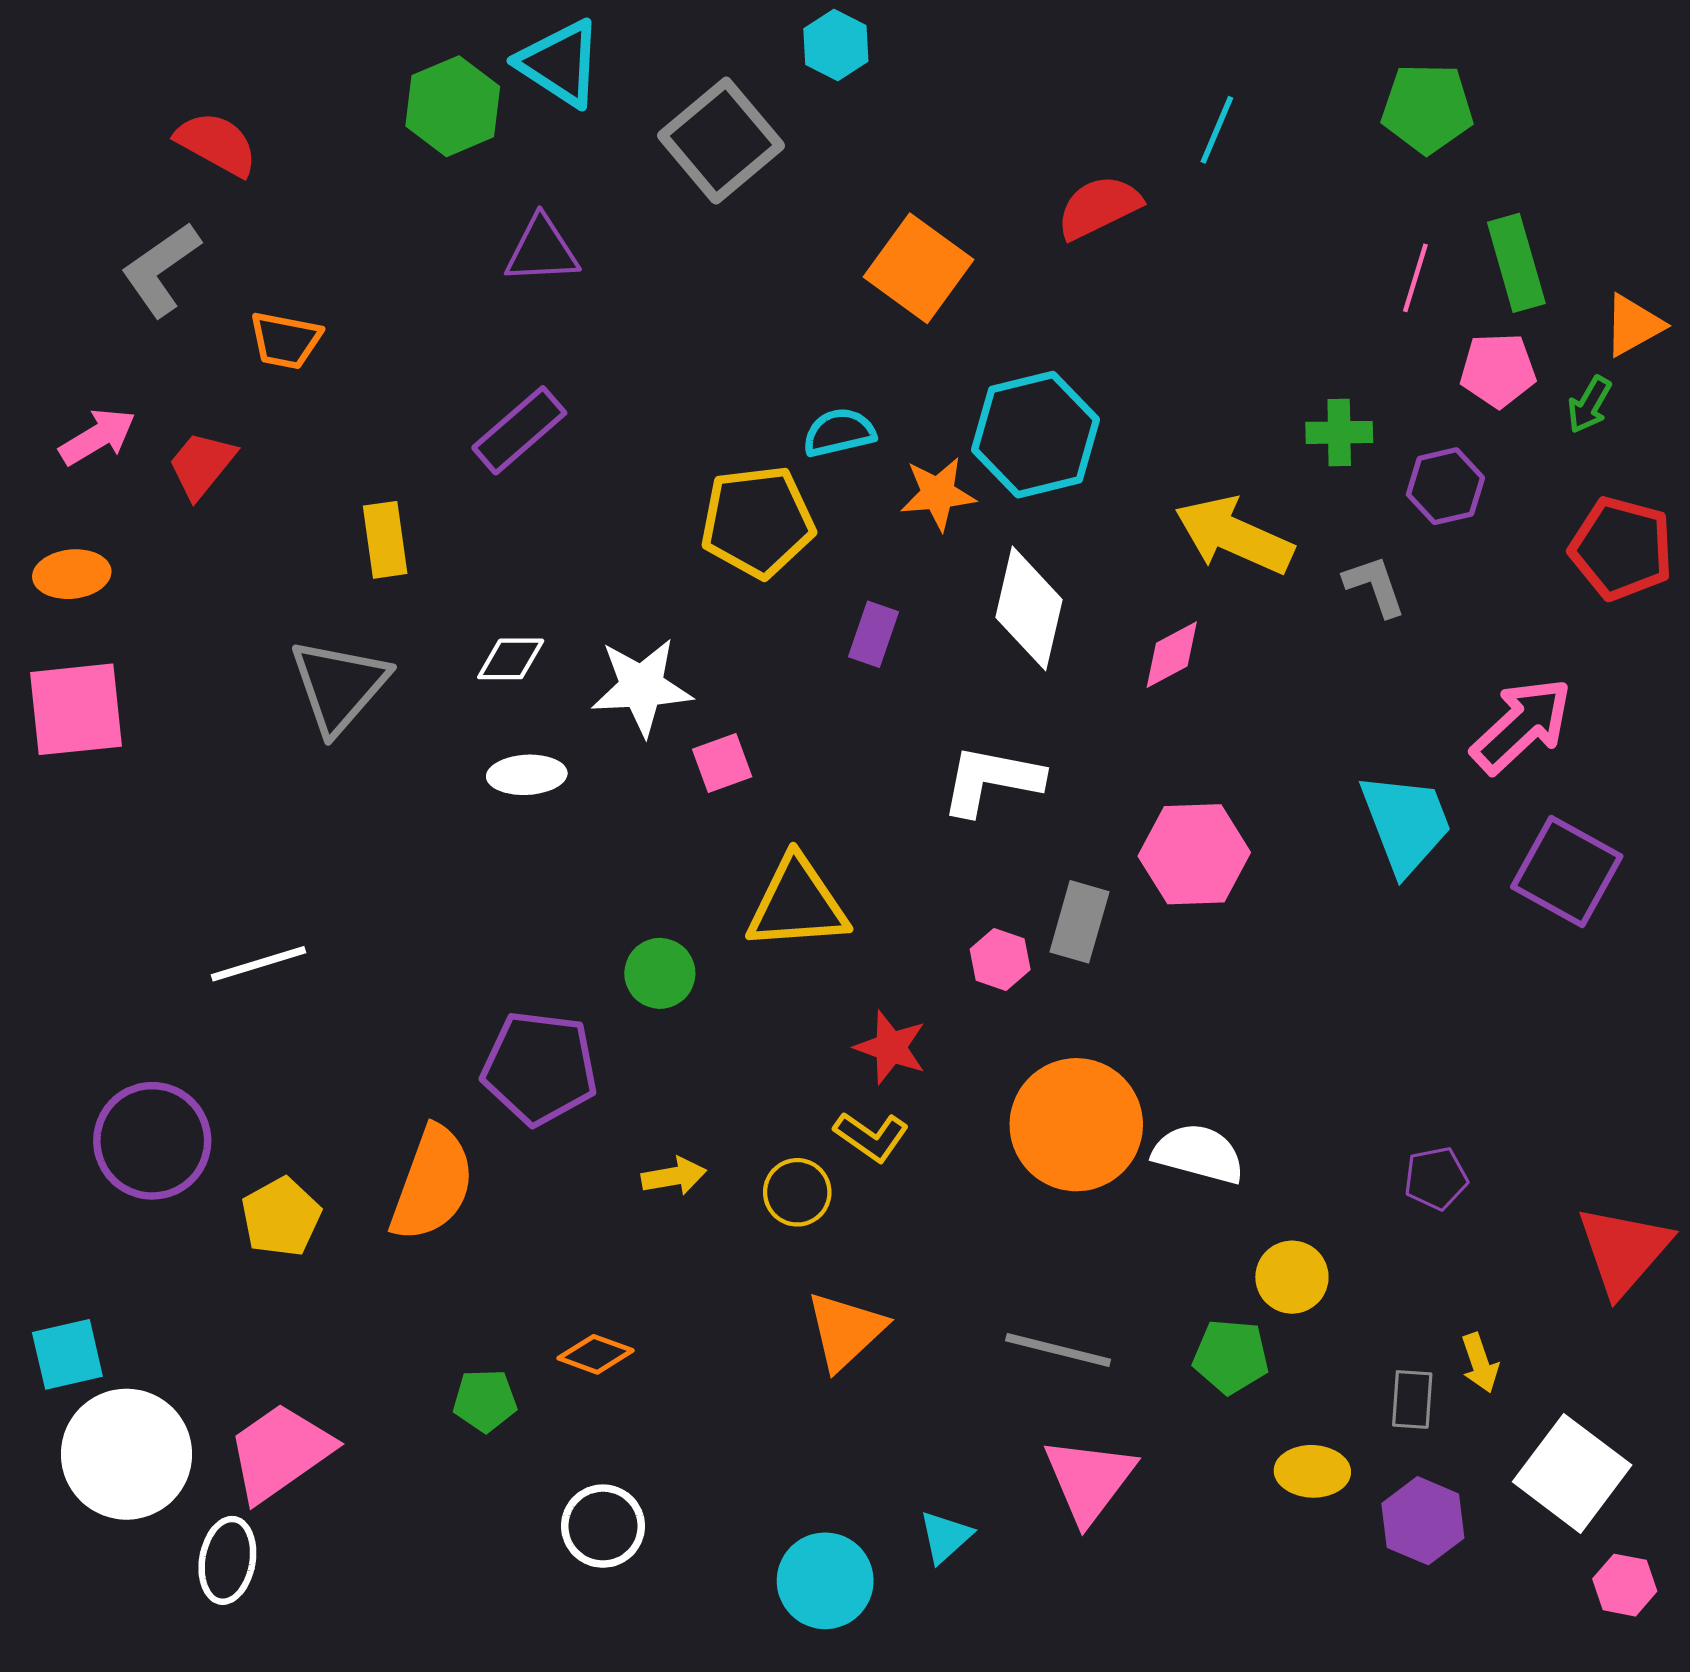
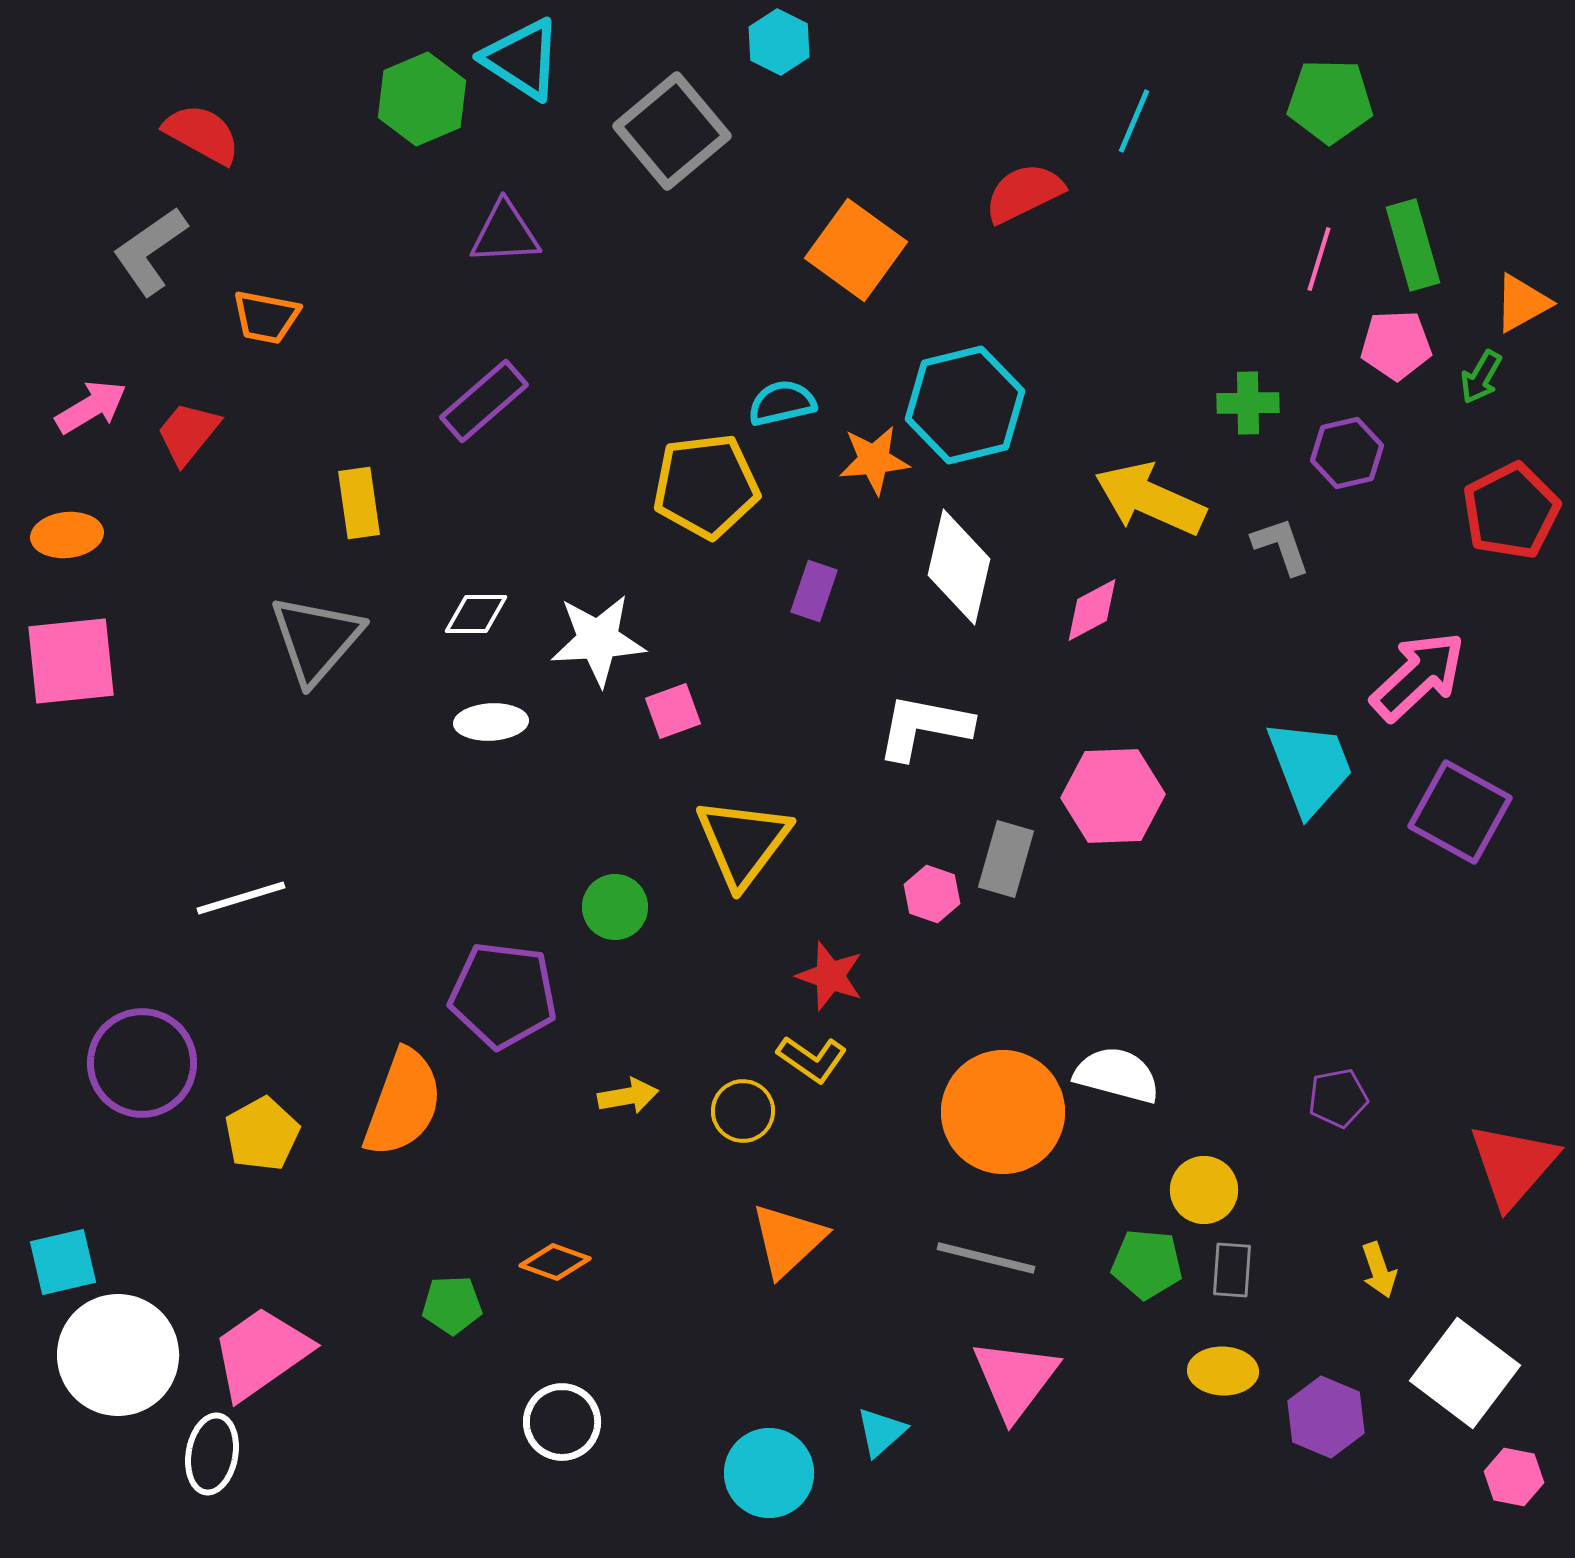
red pentagon: (1621, 548) -> (1511, 511), turned 30
yellow triangle: (797, 904) -> (743, 842), turned -49
orange circle: (1076, 1125) -> (1003, 1112), moved
gray rectangle: (1412, 1399) -> (1232, 1270), moved

